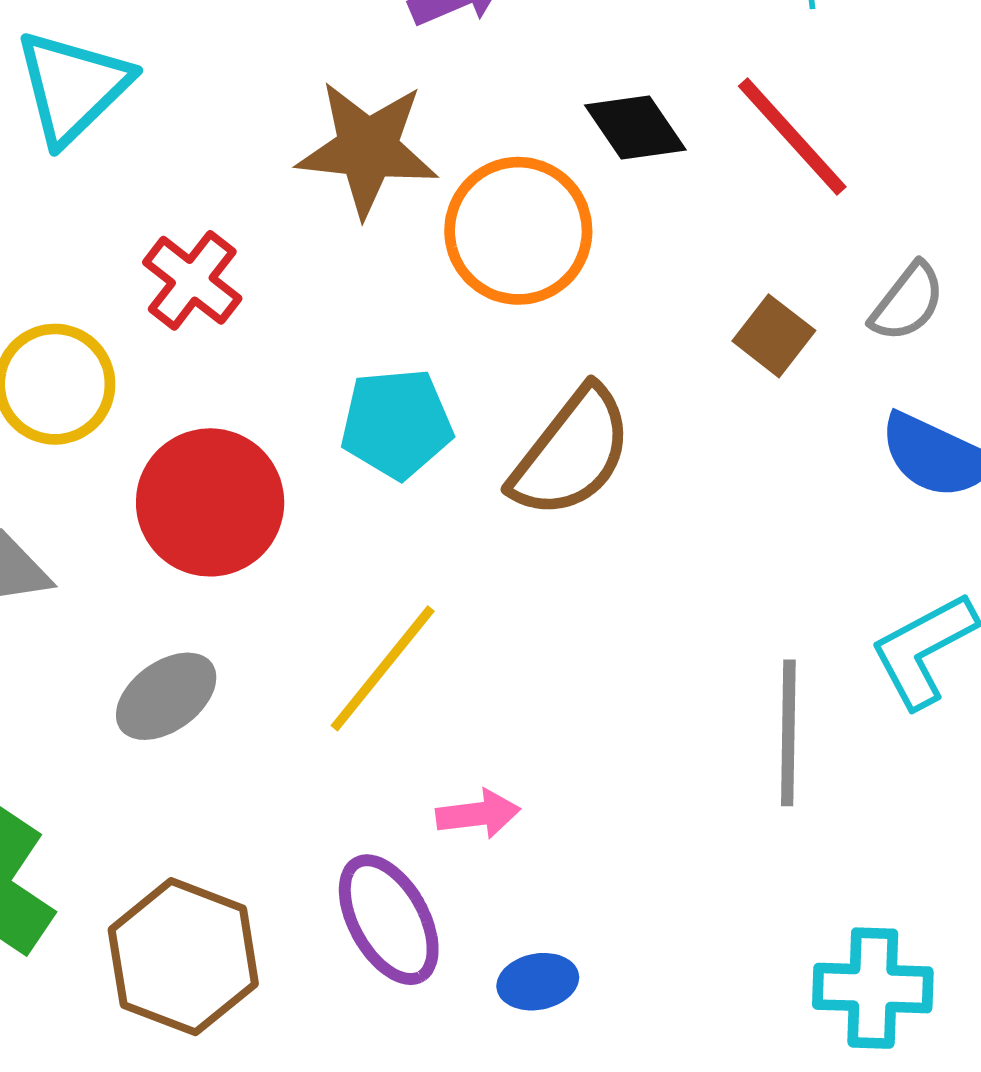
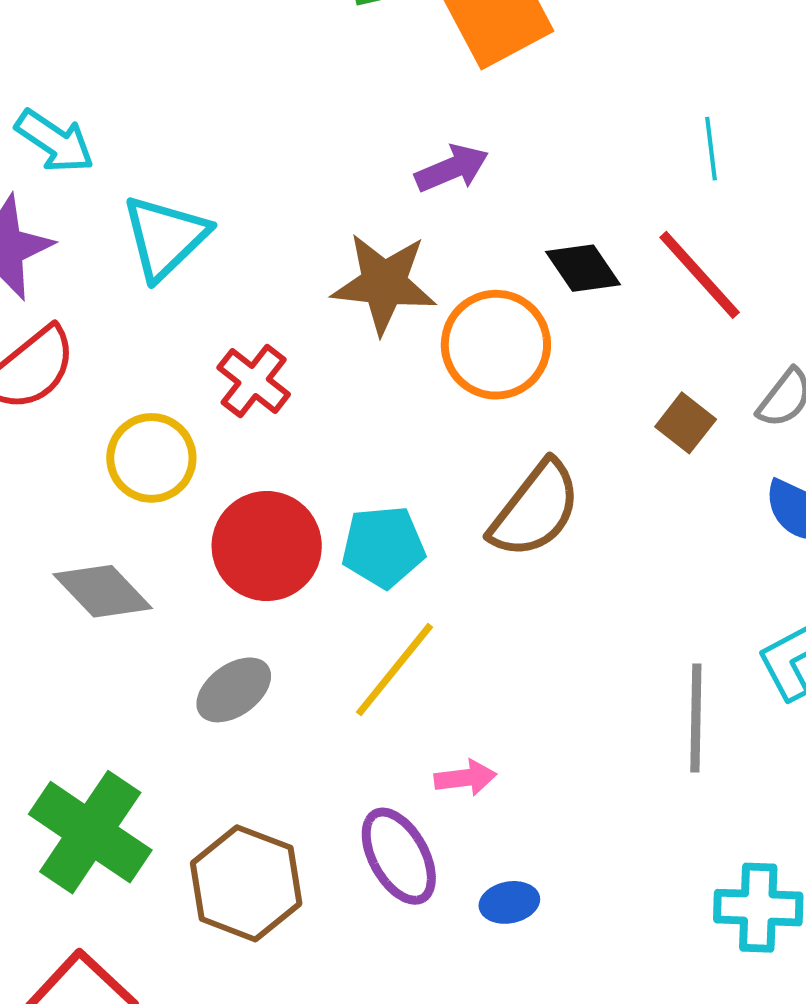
cyan pentagon: (397, 423) -> (383, 547), moved

